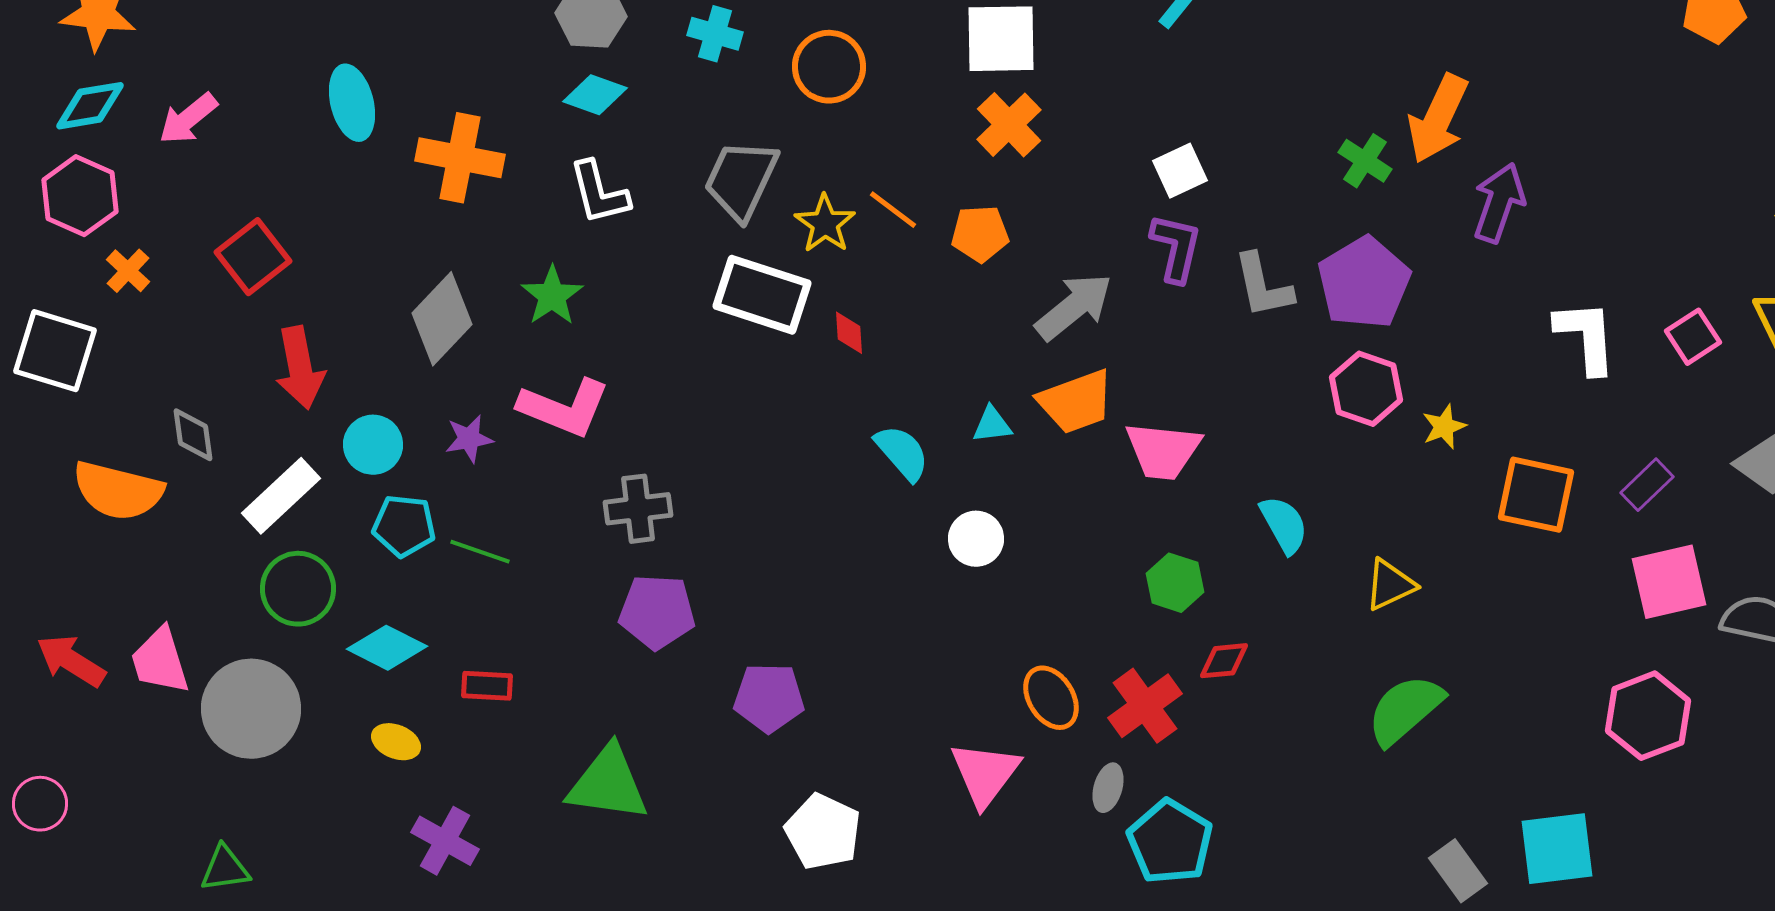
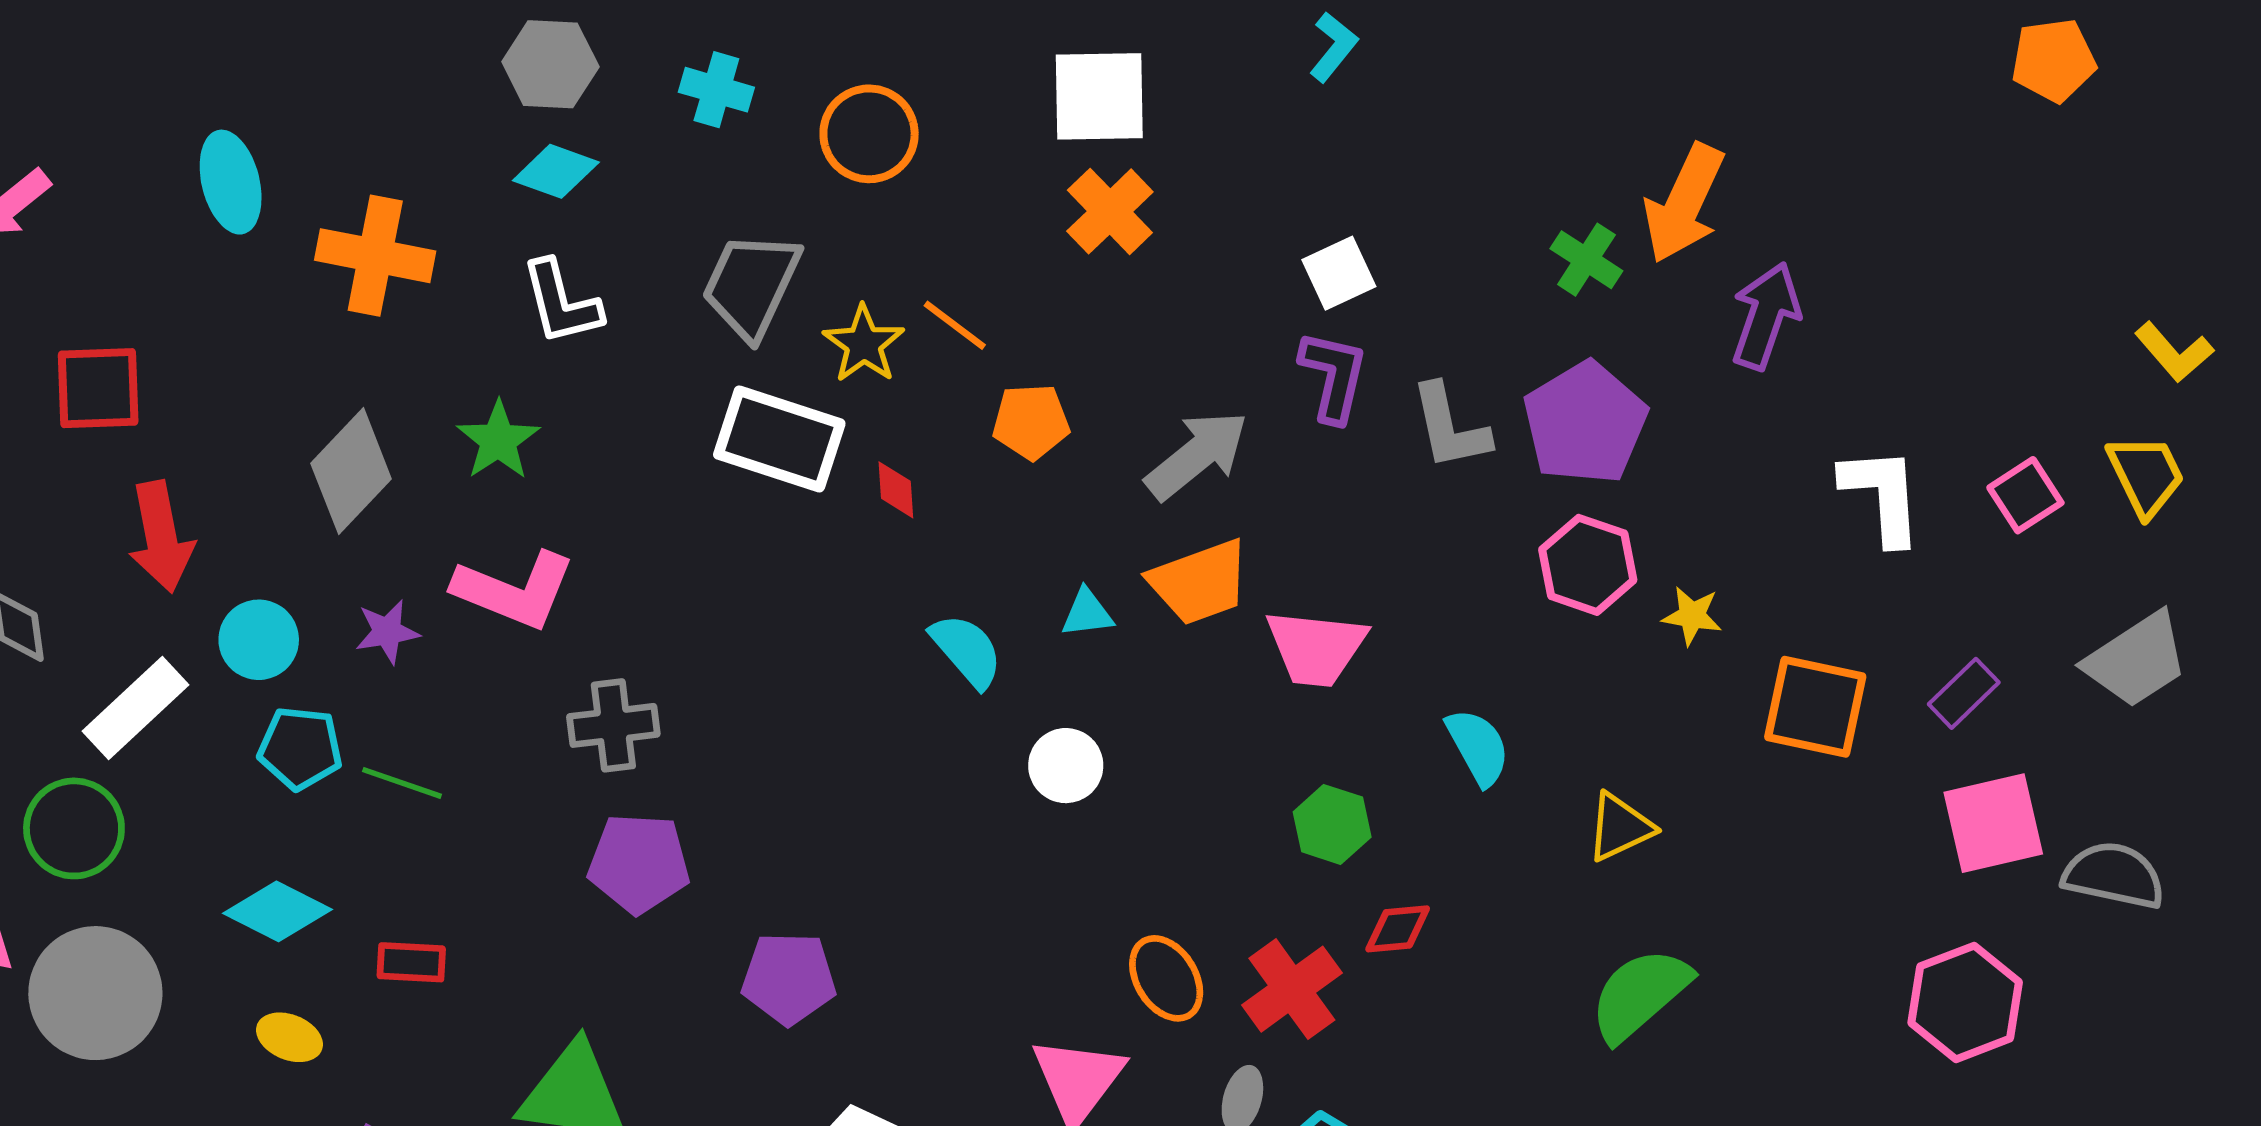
orange pentagon: (980, 234) -> (1031, 422), moved
red square: (253, 257) -> (98, 388), turned 36
yellow star: (1444, 427) -> (1692, 616), turned 30
green circle: (298, 589) -> (74, 828), moved

